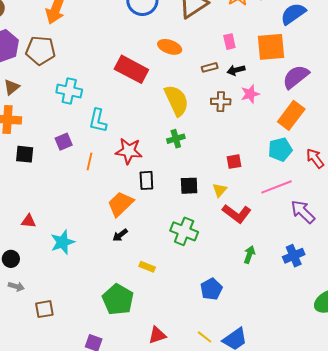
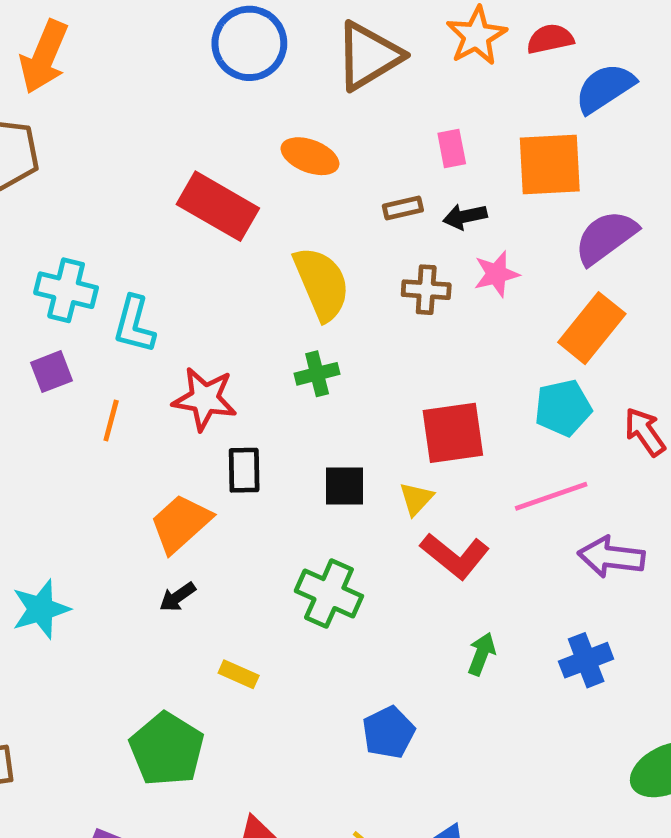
cyan cross: (69, 91) -> (66, 290), moved
red square: (234, 162) -> (453, 433), size x1.8
purple arrow: (303, 212) -> (611, 557), turned -40

